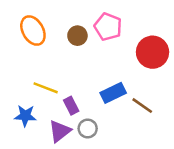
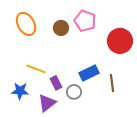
brown line: (142, 106) -> (112, 83), turned 48
gray circle: (88, 128) -> (74, 92), moved

